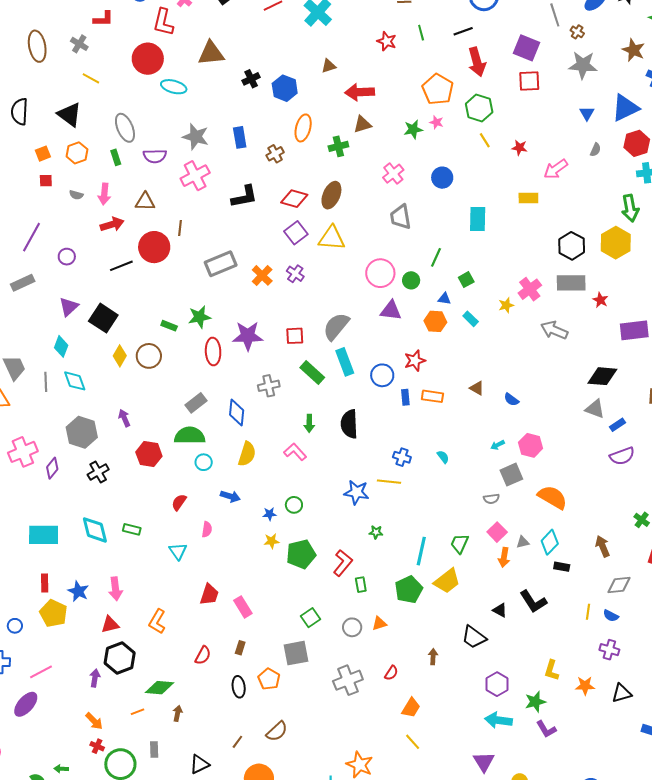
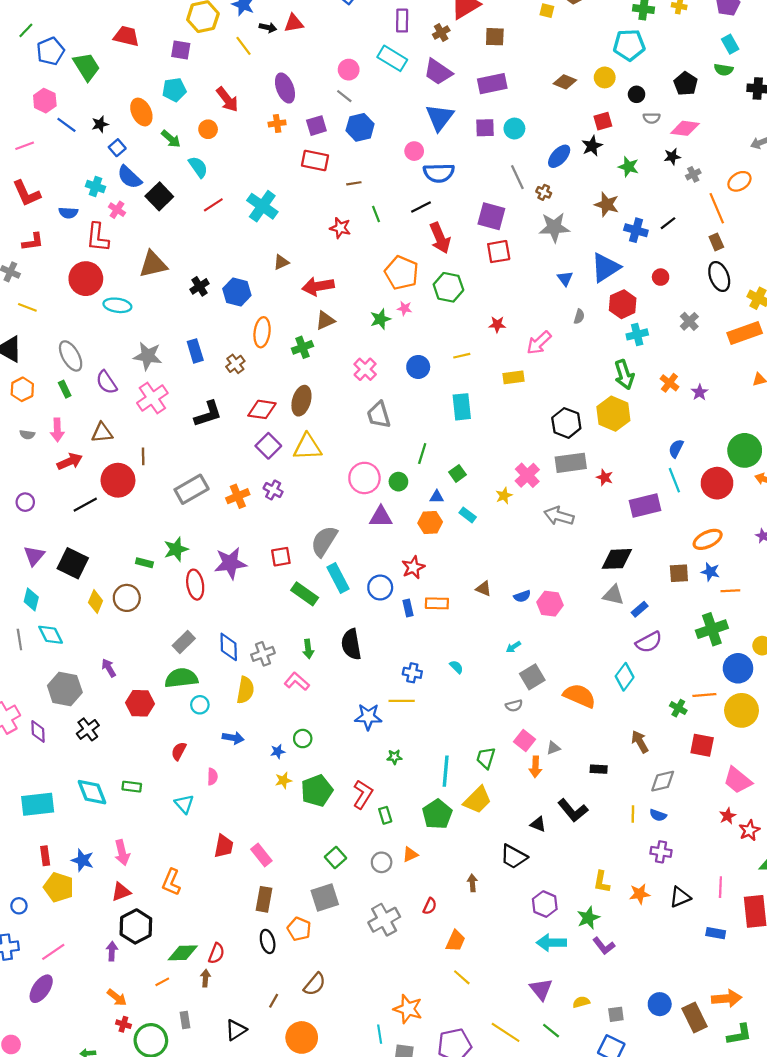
yellow line: (485, 140) -> (462, 356), moved, turned -63
purple semicircle: (155, 156) -> (106, 382), turned 65
orange cross: (262, 275) -> (238, 496), turned 30
gray cross: (269, 386) -> (263, 654), moved
blue semicircle: (511, 400) -> (522, 596), turned -49
pink hexagon: (531, 445) -> (550, 604), moved
purple diamond: (52, 468) -> (38, 731), turned -35
cyan diamond: (550, 542) -> (625, 677), moved
brown rectangle: (240, 648) -> (264, 899), size x1.6
red semicircle: (203, 655) -> (216, 953), moved

